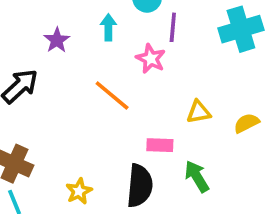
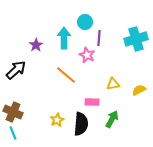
cyan arrow: (108, 27) -> (64, 38), size x1.5
green arrow: (197, 176) -> (112, 119), turned 60
yellow star: (79, 191) -> (57, 120), moved

